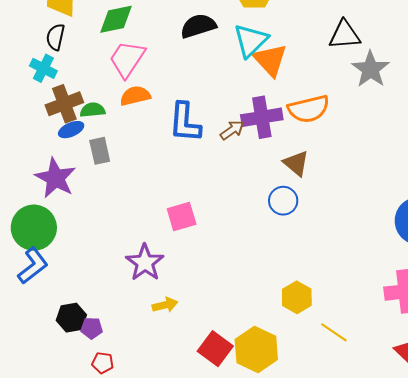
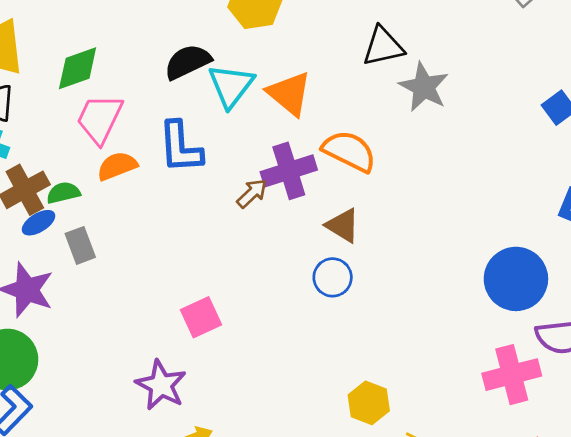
cyan triangle: (251, 41) -> (231, 86), moved
orange semicircle: (309, 109) -> (349, 151), turned -132
blue L-shape: (185, 122) -> (180, 147), moved

